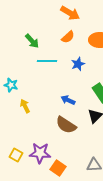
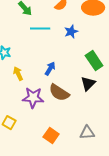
blue arrow: (68, 100) -> (50, 69), moved, turned 96
purple star: (40, 153) -> (33, 98), moved

